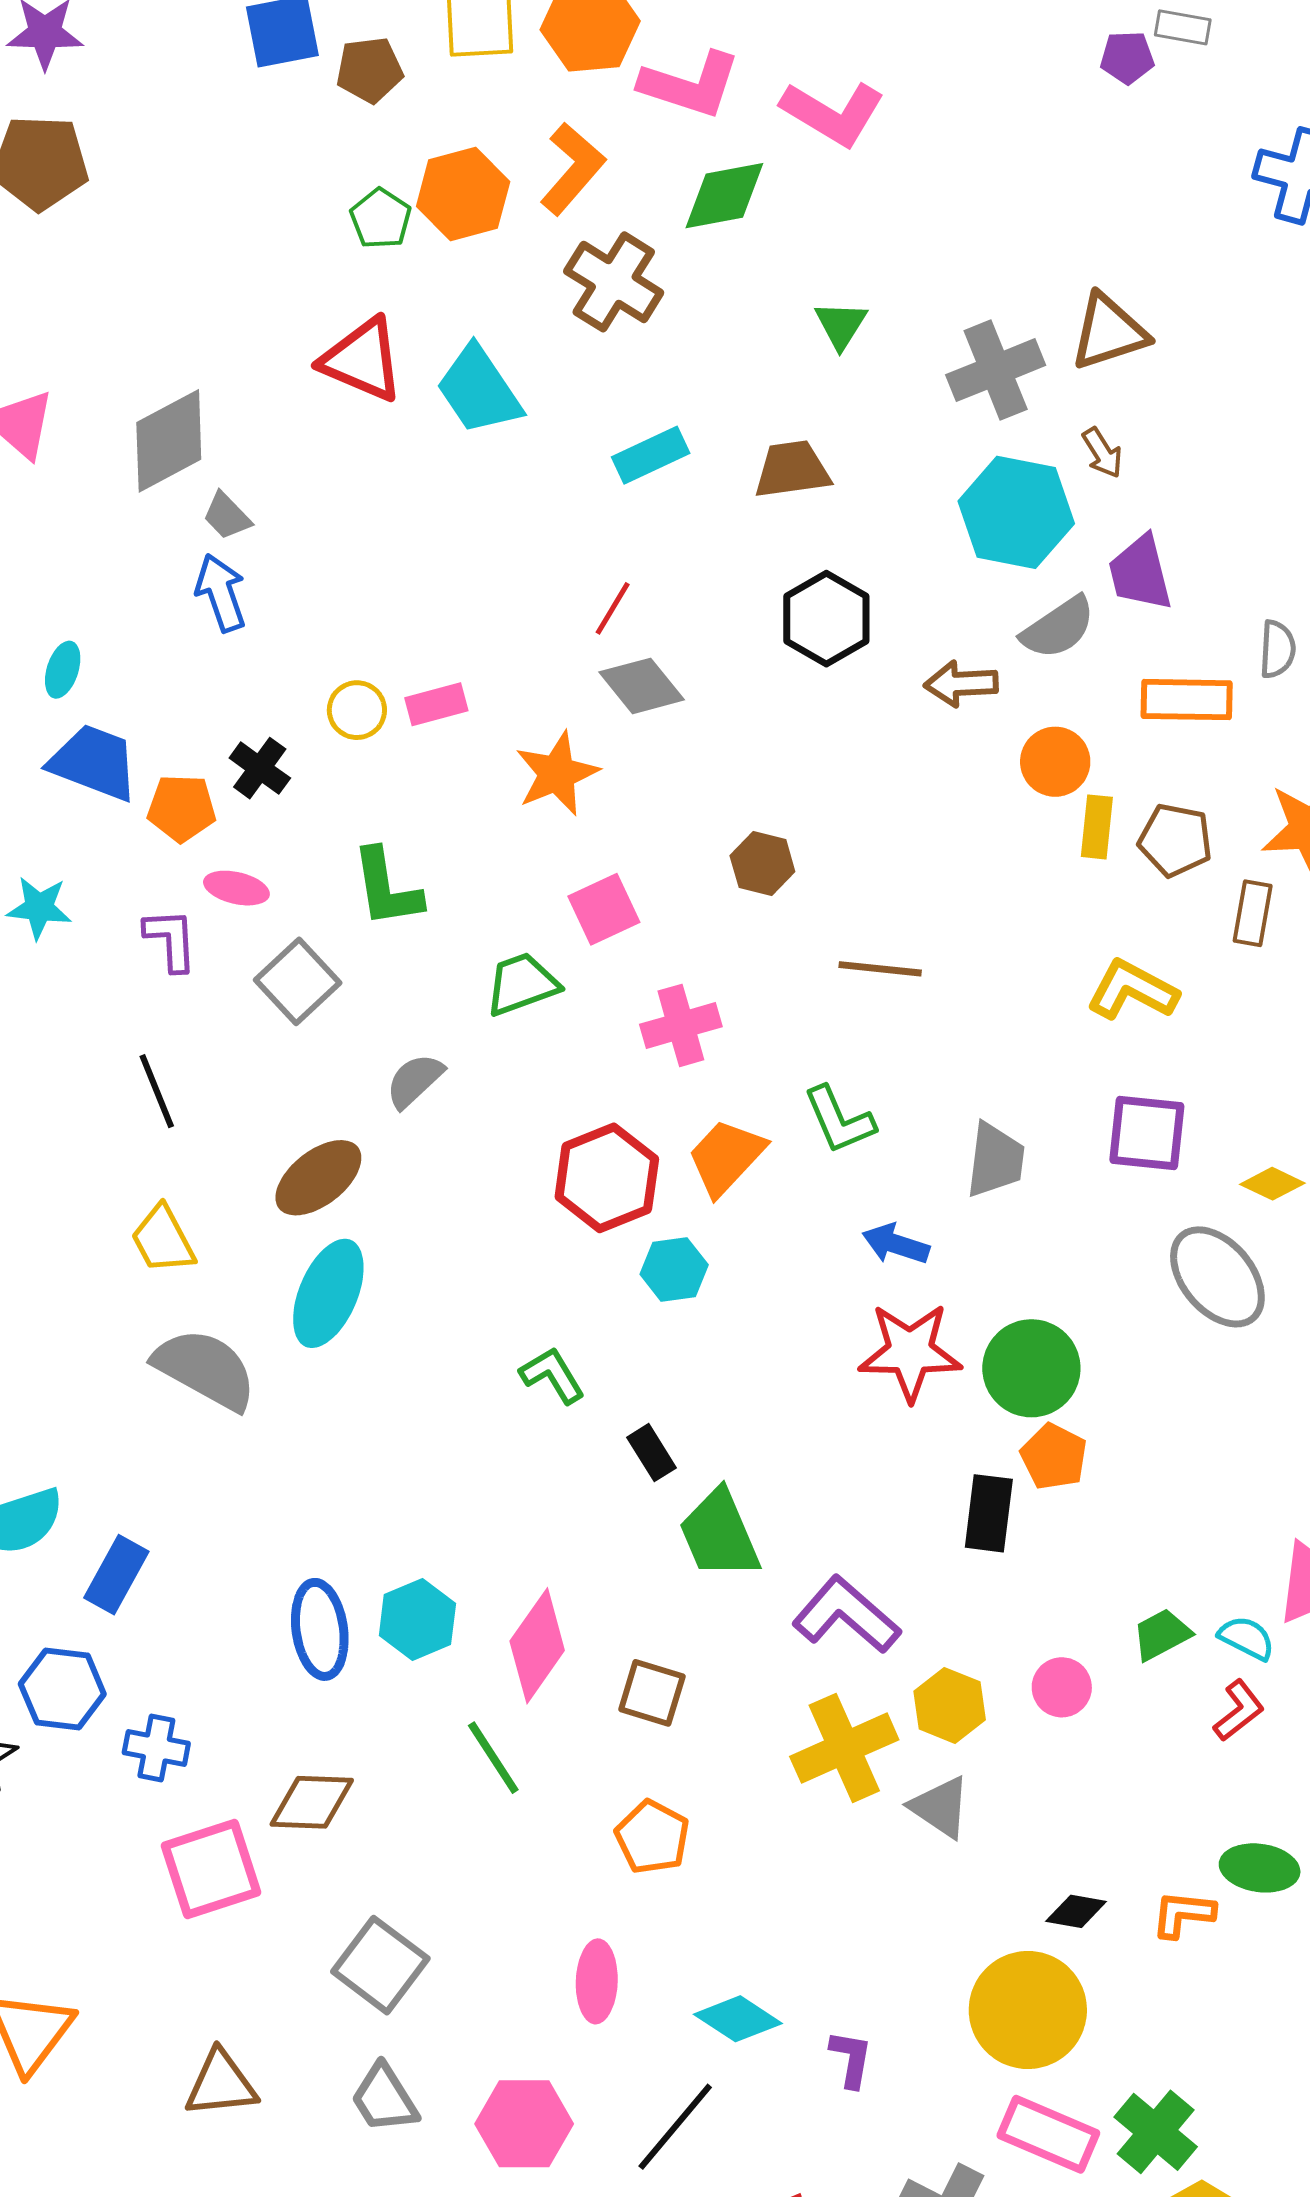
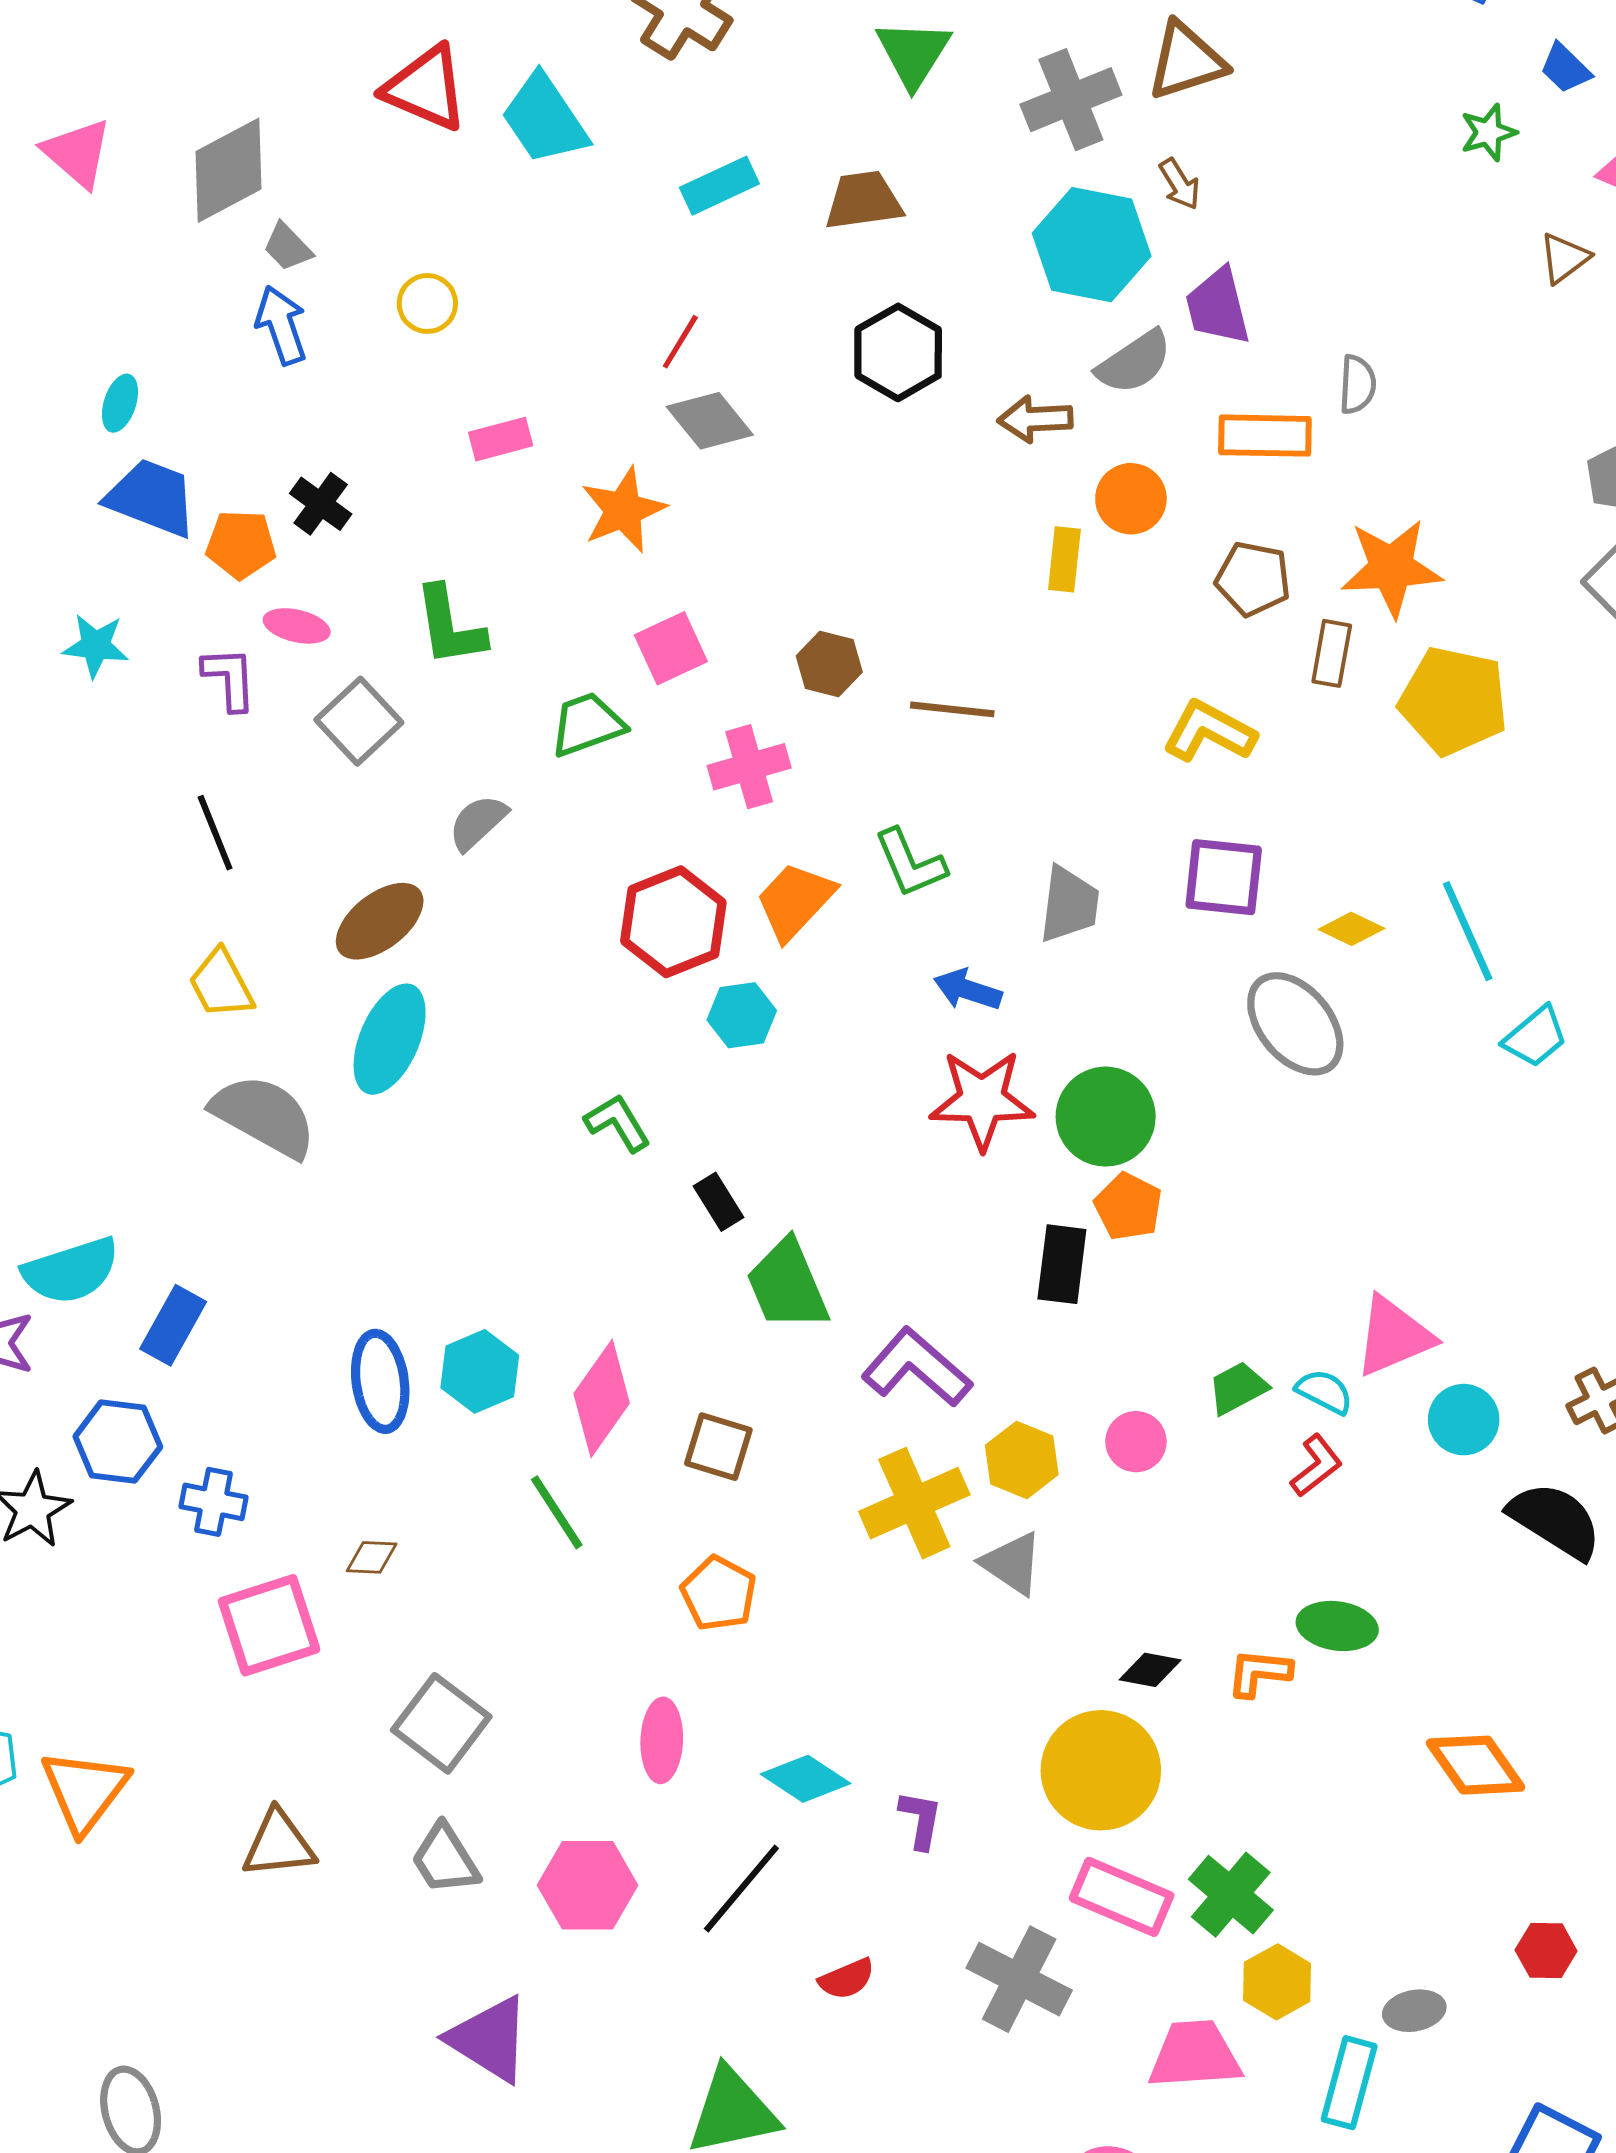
green triangle: (841, 325) -> (913, 53), size x1.4
yellow circle: (357, 710) -> (427, 303), moved
yellow rectangle: (1097, 827) -> (1064, 559), moved
brown hexagon: (762, 864) -> (829, 664), moved
brown diamond: (312, 1802) -> (372, 1557), size x0.6

